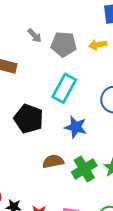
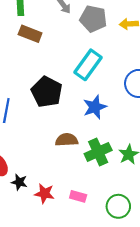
blue star: (76, 127) -> (95, 107), turned 30

